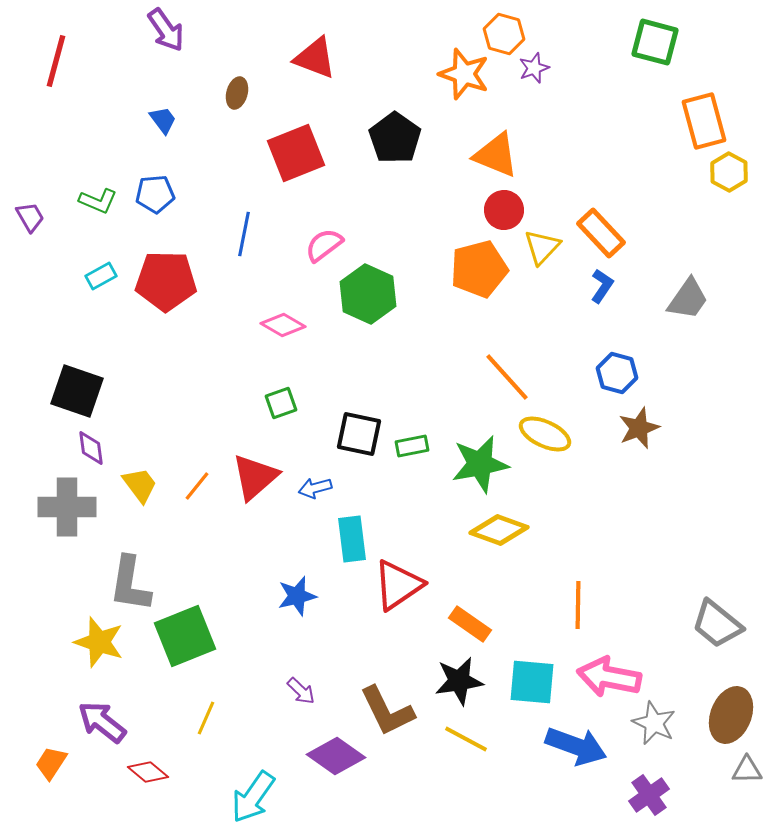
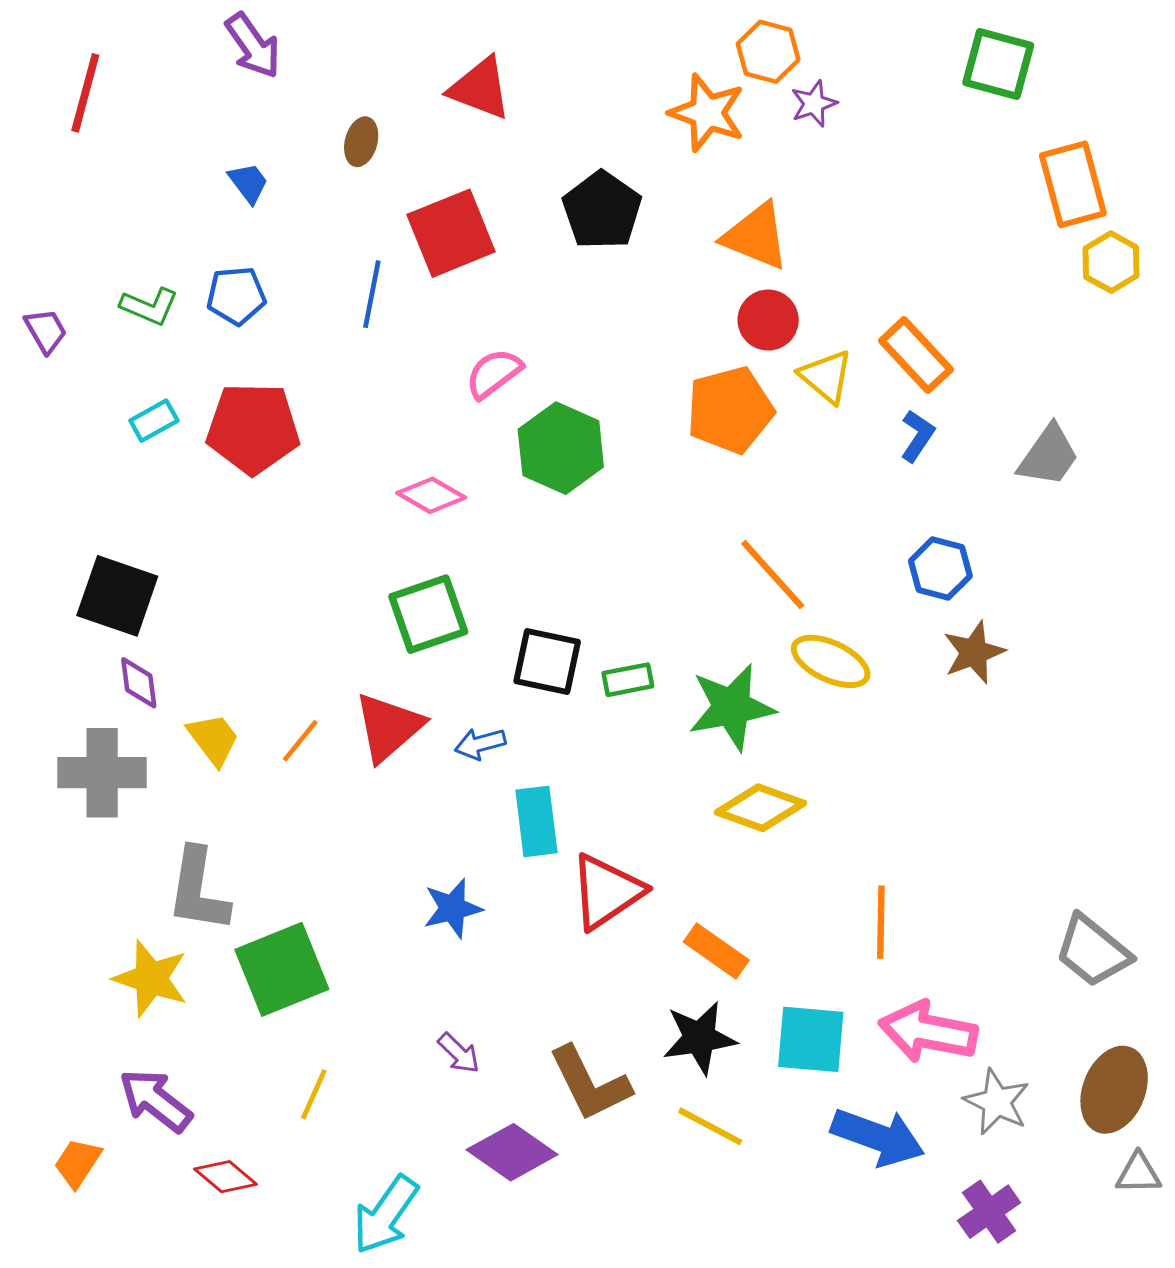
blue line: (244, 234) -> (372, 294), moved
yellow triangle: (542, 247) -> (826, 376), turned -33
green square: (281, 403) -> (428, 614), size x1.6

